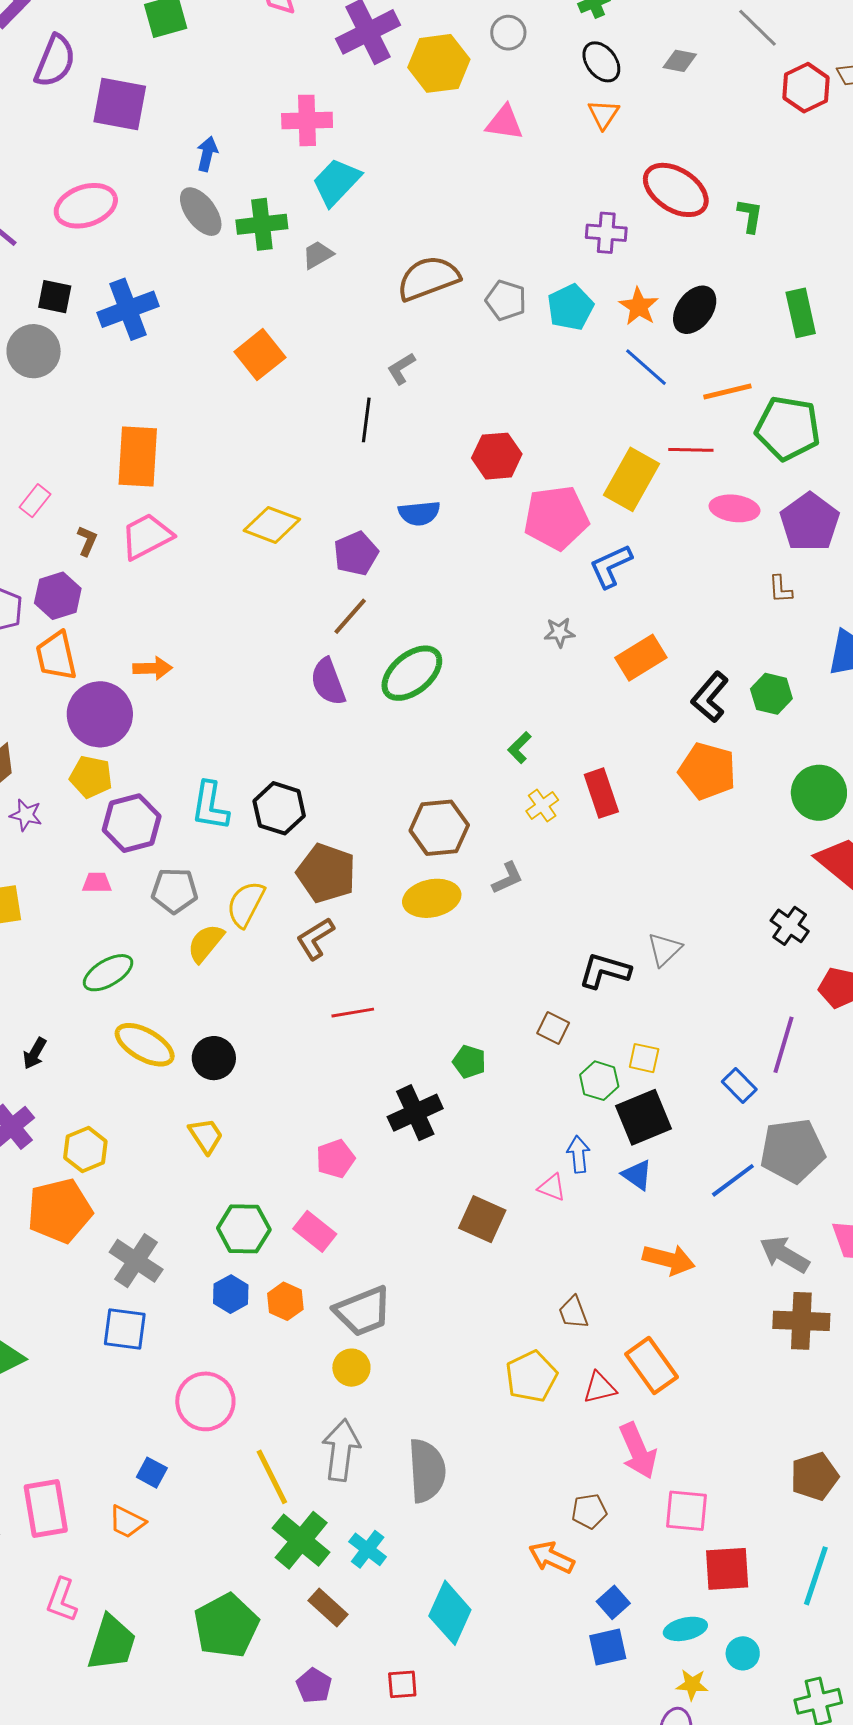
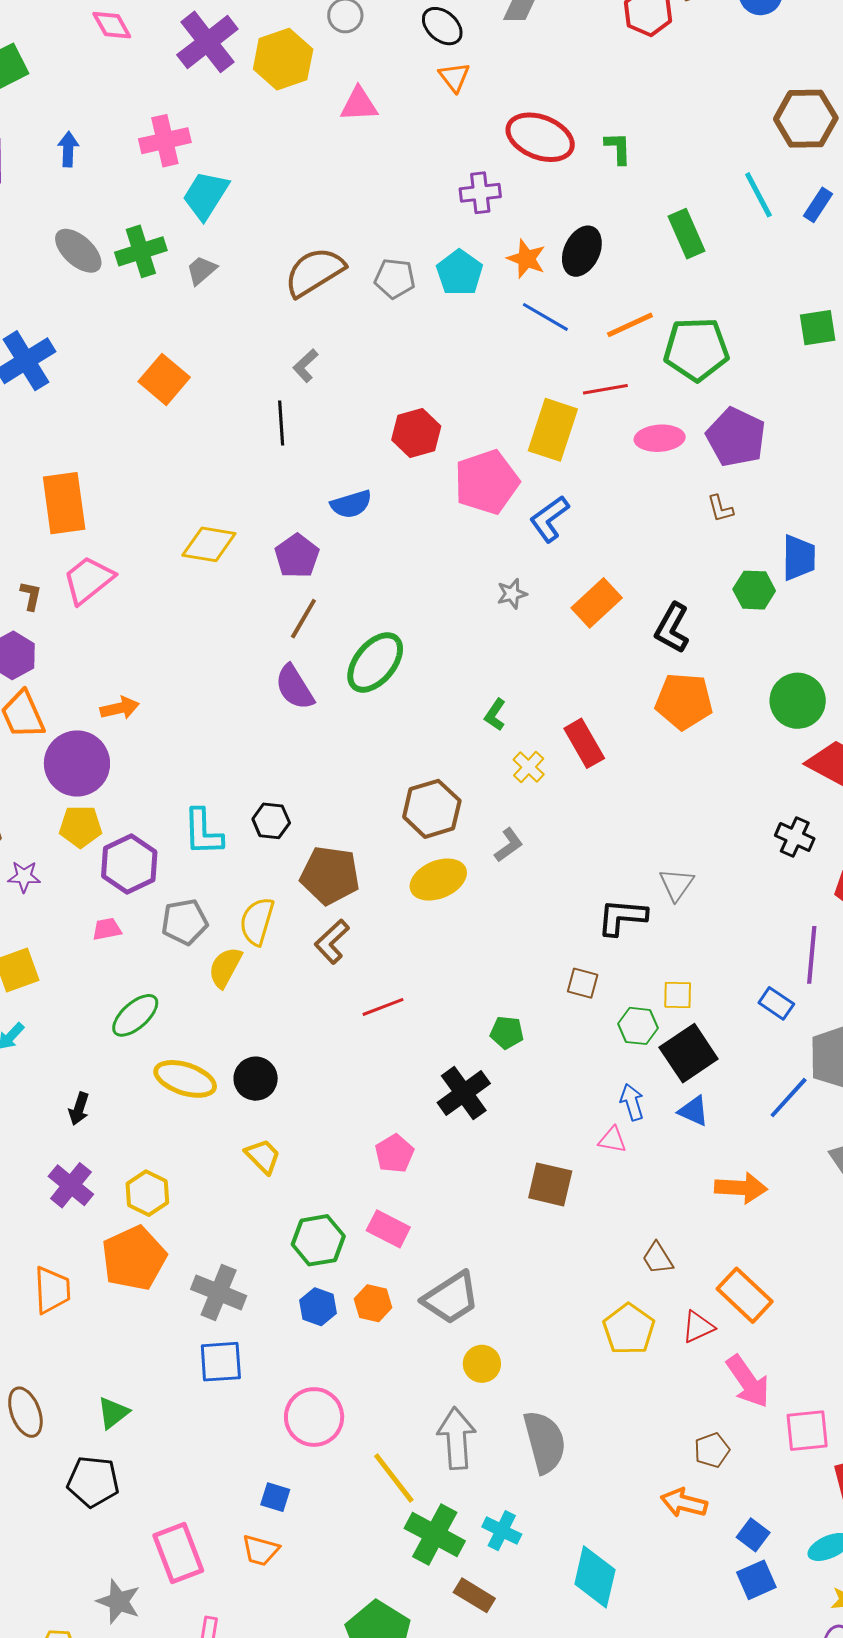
blue arrow: (207, 154) -> (68, 149), moved
green hexagon: (771, 694) -> (754, 590), moved
black hexagon: (279, 808) -> (271, 821), size x0.7
yellow circle: (351, 1368) -> (482, 1364), moved

